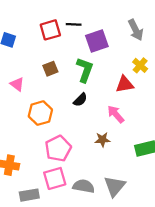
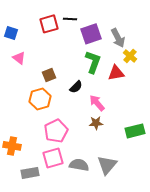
gray arrow: (136, 30) -> (118, 38), moved
brown square: (50, 69) -> (49, 75), moved
green L-shape: (85, 70) -> (93, 62), moved
pink triangle: (17, 84) -> (19, 58), moved
pink arrow: (116, 114) -> (97, 103), moved

